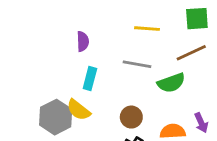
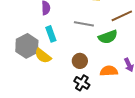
cyan rectangle: (90, 79) -> (51, 34), turned -35
gray hexagon: (56, 117) -> (27, 46), moved

